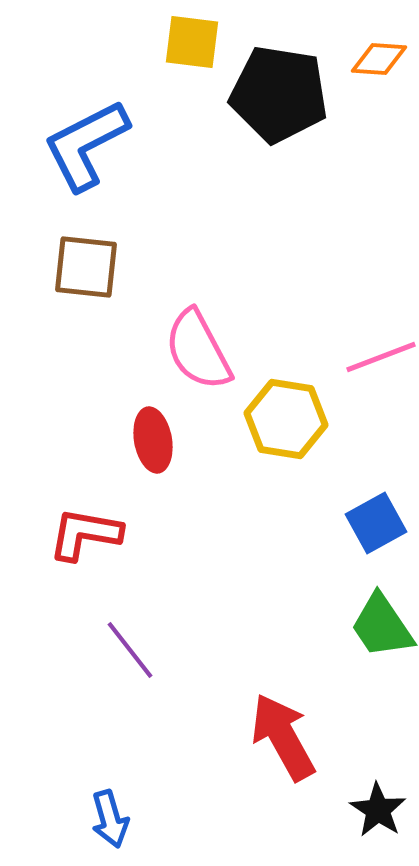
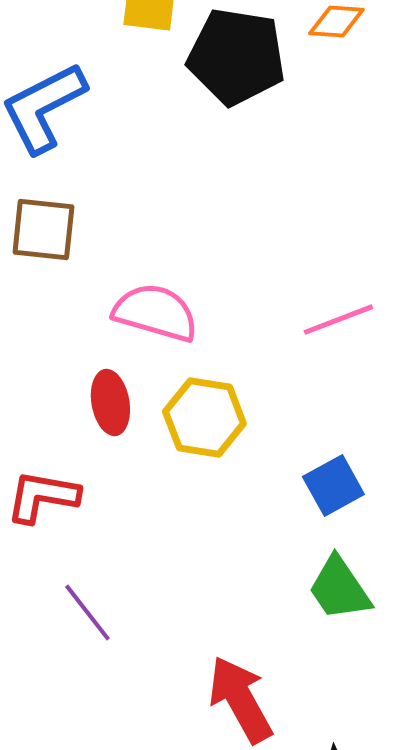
pink semicircle: (198, 350) -> (155, 313), turned 134
yellow hexagon: (286, 419) -> (204, 418), moved

